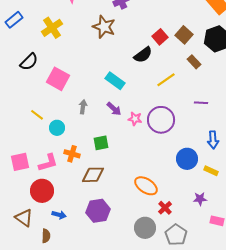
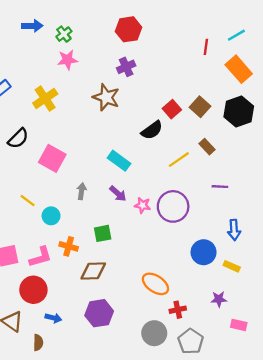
brown rectangle: (194, 62) -> (207, 147), moved
red cross: (165, 208) -> (178, 310), turned 32

